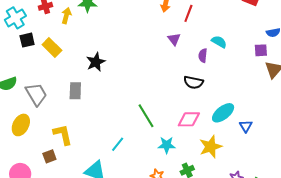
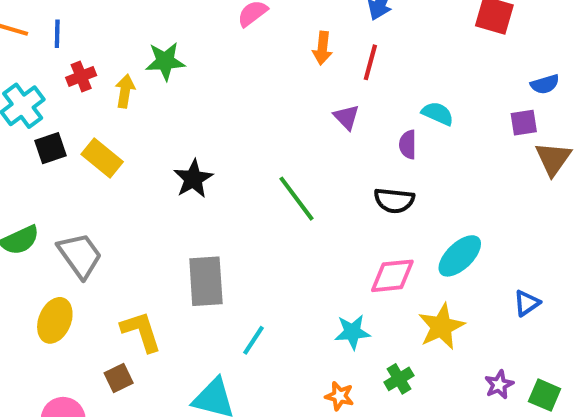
gray rectangle: (75, 91) -> (206, 281), moved, size x1.4
green line: (146, 116) -> (297, 199), moved
blue triangle: (246, 126) -> (527, 303), moved, turned 32

